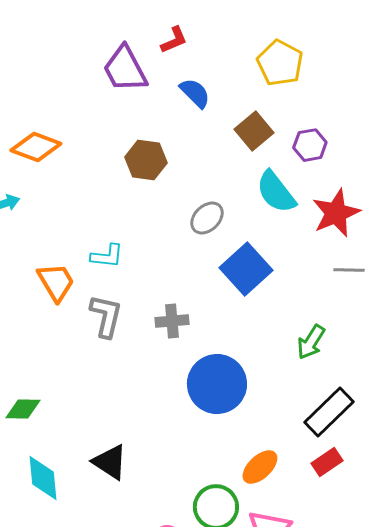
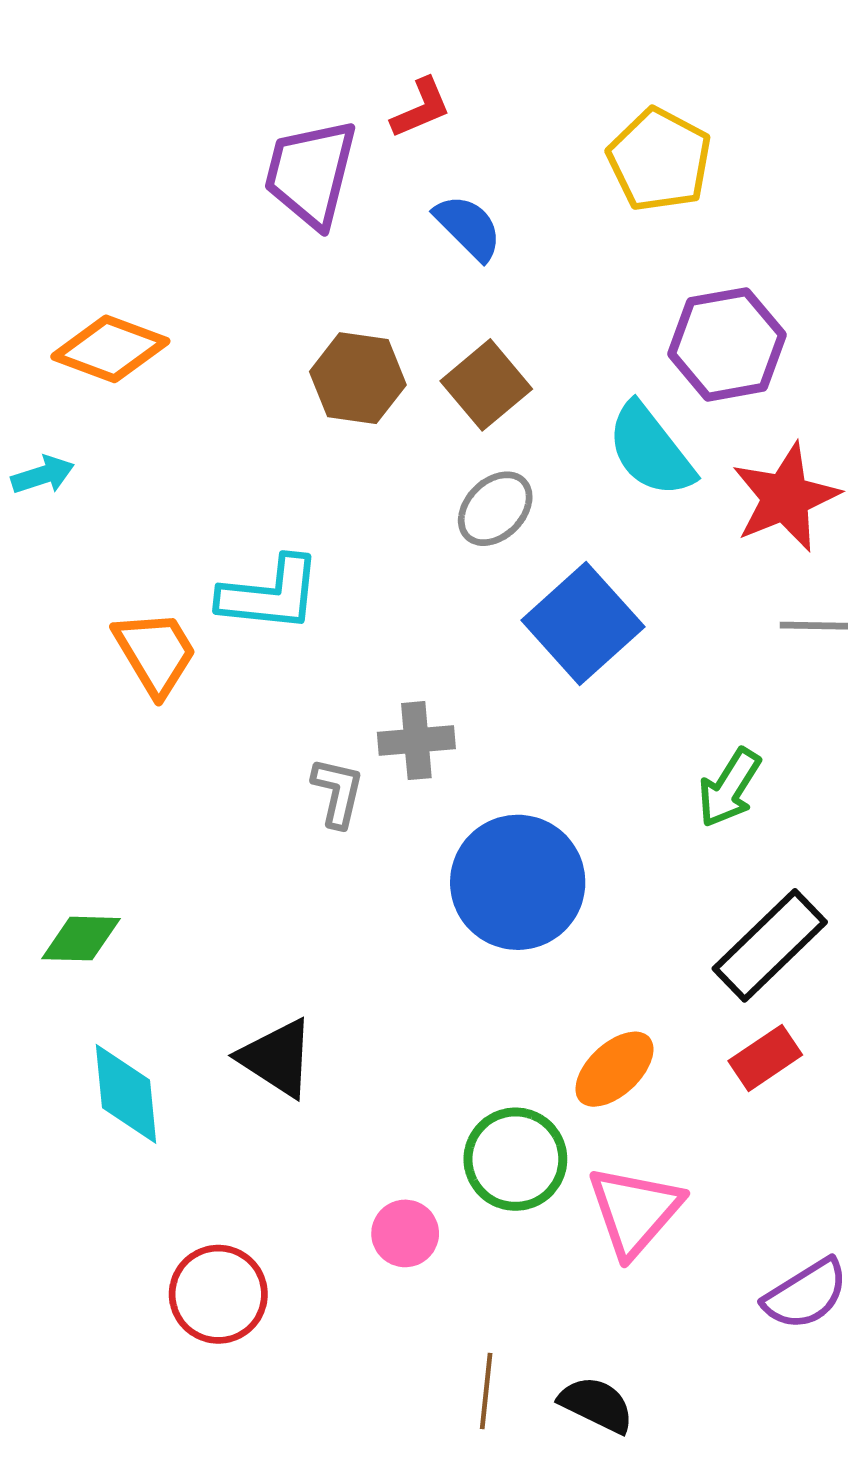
purple trapezoid: (125, 69) -> (311, 173), turned 42
brown square: (254, 131) -> (486, 385), moved
purple hexagon: (310, 145) -> (727, 344), size x1.5
cyan L-shape: (107, 256) -> (270, 594), size x1.4
gray L-shape: (106, 316) -> (338, 792), moved, size x0.7

